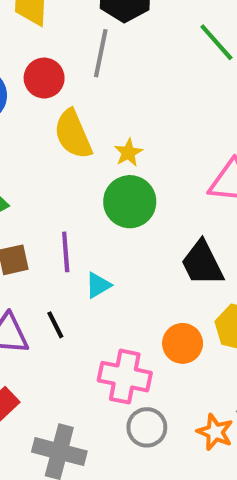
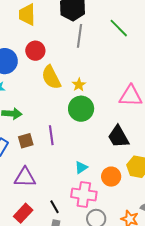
gray line: (101, 53) -> (79, 36), moved
cyan triangle: (98, 285) -> (81, 168), moved
black line: (55, 325) -> (54, 207), moved

